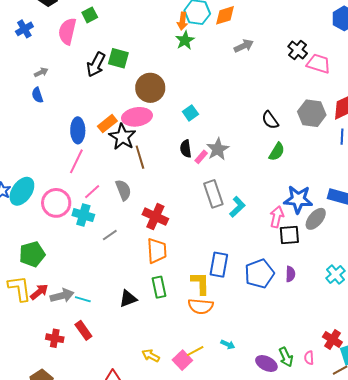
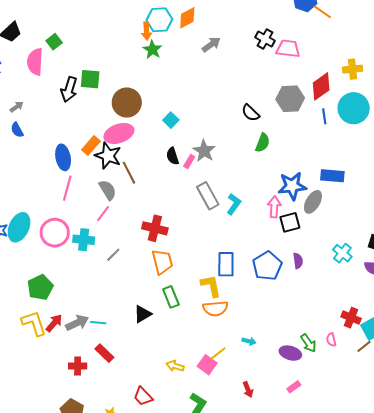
gray semicircle: (123, 190) -> (108, 190), moved
pink line: (92, 192) -> (103, 214), moved

